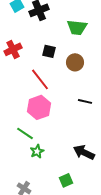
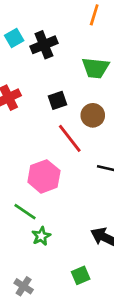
black square: (49, 51) -> (58, 100), turned -32
red line: (40, 79) -> (70, 138), moved

